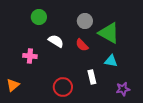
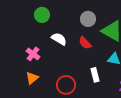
pink cross: (30, 56) -> (33, 54), turned 32
orange triangle: (13, 85) -> (32, 78), moved

